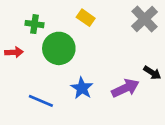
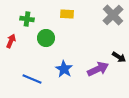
yellow rectangle: (86, 18) -> (67, 14), turned -32
green circle: (59, 48) -> (46, 38), size x0.7
red arrow: (14, 52) -> (11, 41), turned -64

